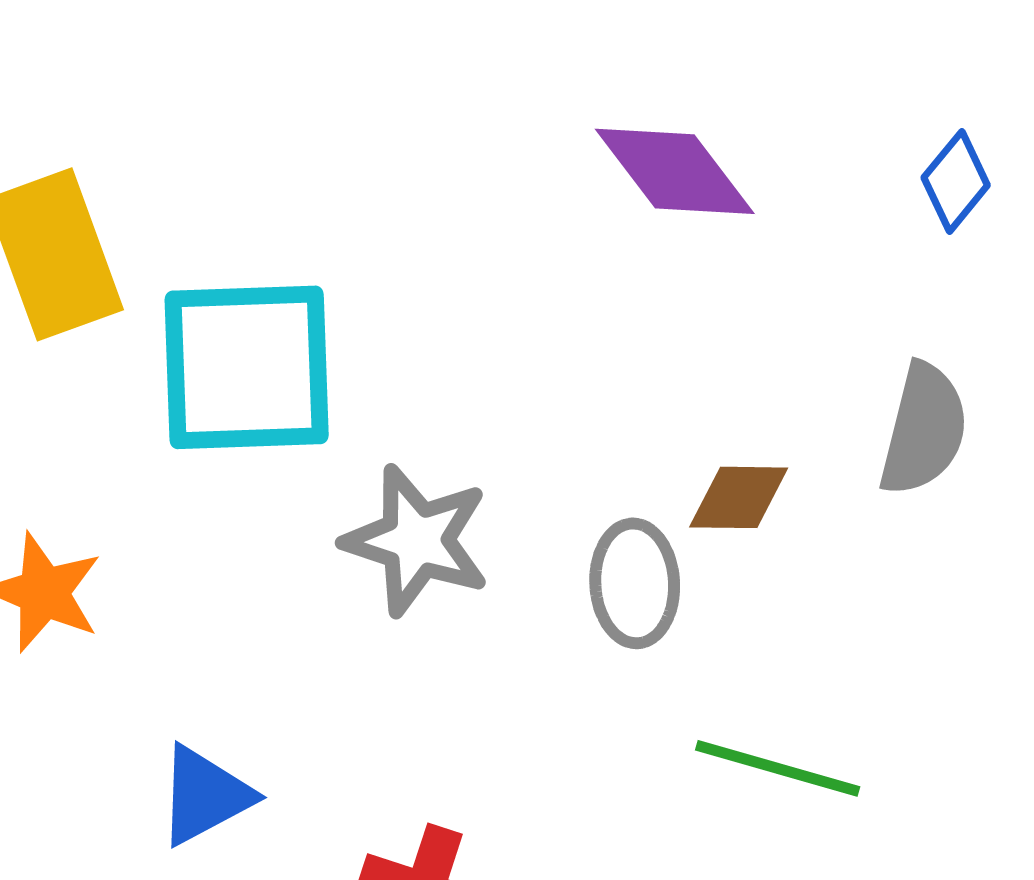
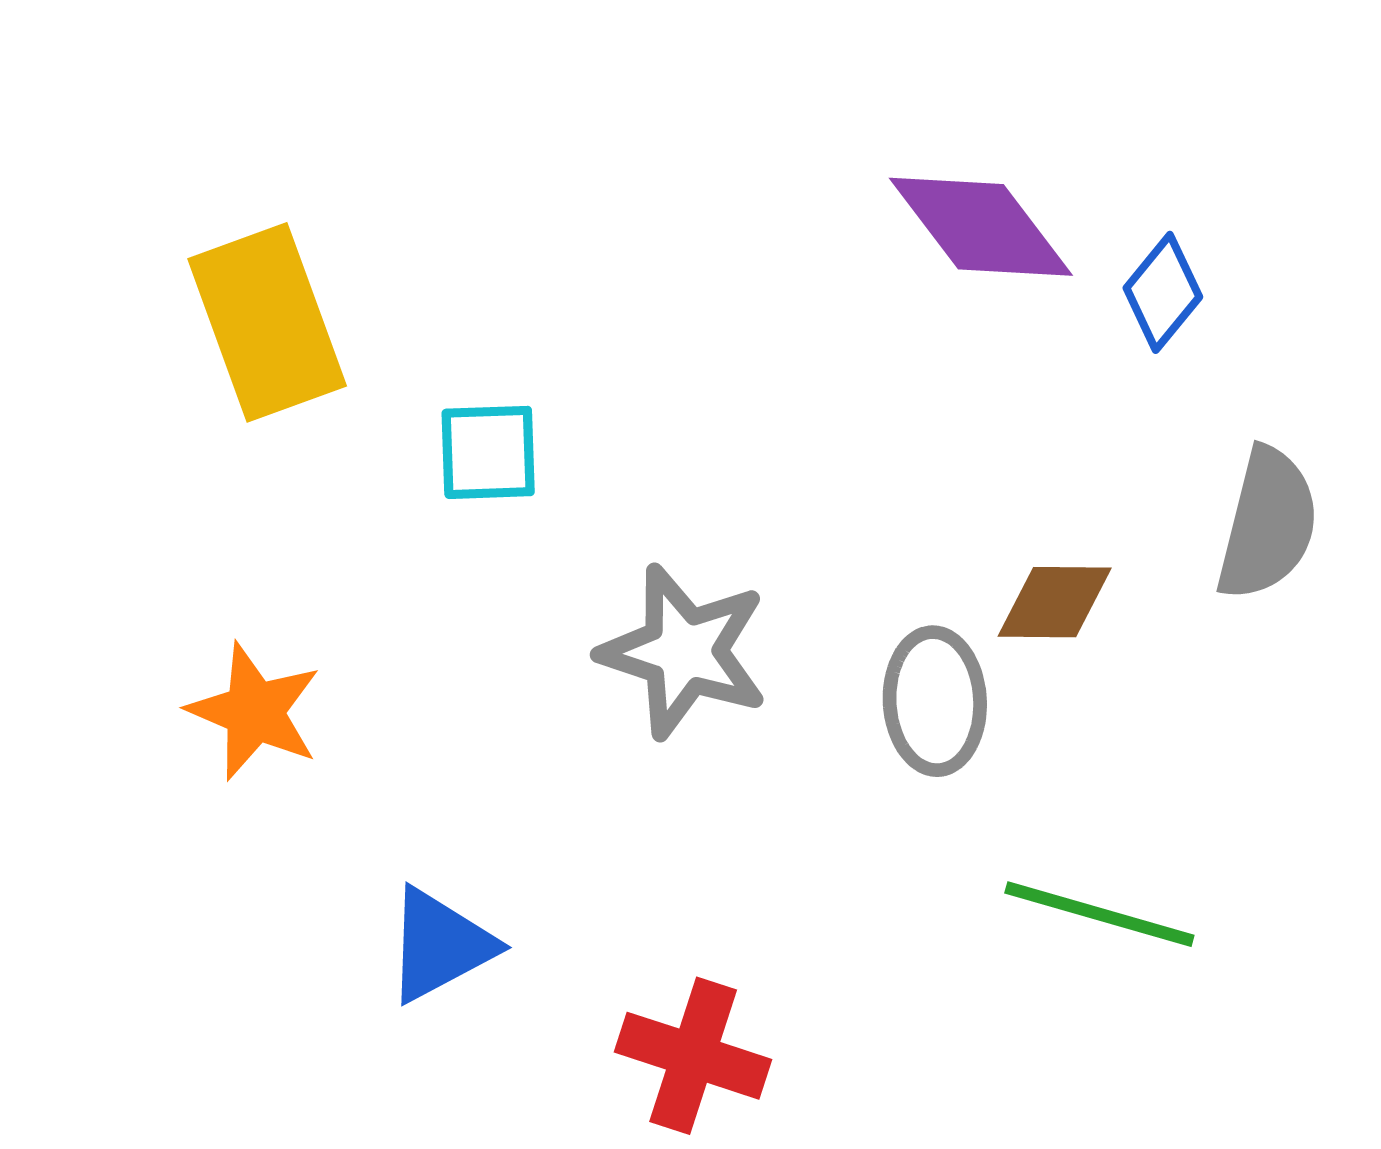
blue diamond: (956, 181) -> (1163, 292), moved
cyan square: (247, 367) -> (488, 452), size x0.5

